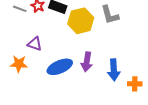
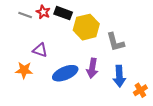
gray L-shape: (110, 15) -> (115, 42), moved
orange cross: (135, 84) -> (140, 90), turned -32

